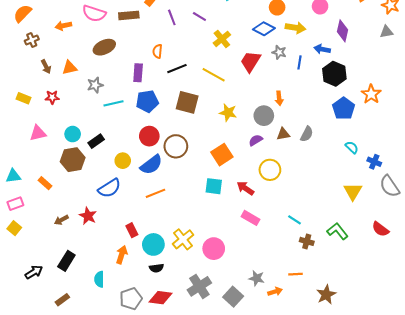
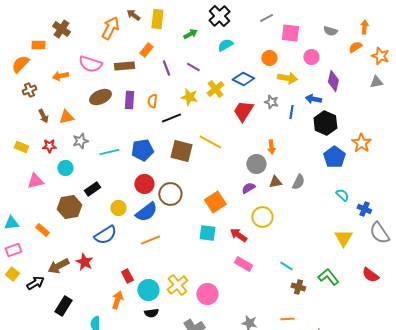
blue diamond: (264, 29) -> (243, 79), moved
purple rectangle: (138, 73) -> (129, 100), moved
yellow line: (214, 75) -> (210, 142), moved
gray star: (95, 85) -> (80, 141), moved
yellow star: (228, 113) -> (189, 97), moved
cyan circle: (73, 134) -> (65, 168), moved
brown arrow: (61, 220) -> (58, 266), size x1.5
black arrow: (34, 272) -> (35, 283), moved

